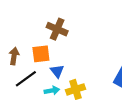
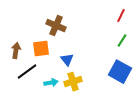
blue triangle: (57, 71) -> (67, 60), moved

